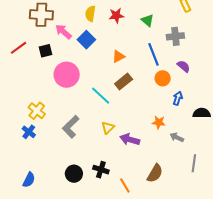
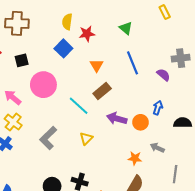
red star: (116, 15) -> (87, 34), moved
pink arrow: (63, 32) -> (13, 97), moved
gray cross: (175, 36) -> (181, 58), moved
orange triangle: (118, 56) -> (97, 65), turned -32
orange circle: (163, 78) -> (140, 122), moved
orange star: (159, 122) -> (135, 158), moved
purple arrow: (130, 139) -> (117, 119), moved

